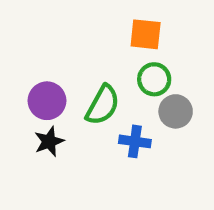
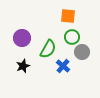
purple circle: (47, 101) -> (22, 38), moved
blue cross: (135, 141) -> (63, 66), turned 32

